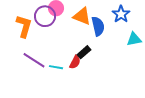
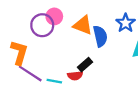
orange L-shape: (24, 26) -> (19, 53), moved
red semicircle: (75, 62) -> (75, 76), turned 56

